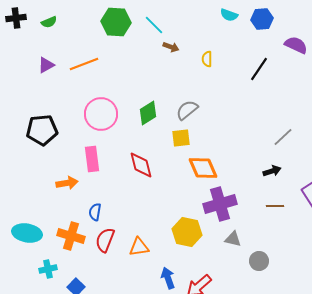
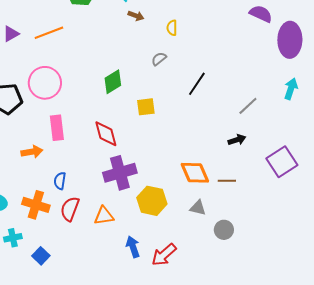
black line: (259, 69) -> (197, 84), moved
gray semicircle: (187, 110) -> (159, 59), moved, size x0.7
pink circle: (101, 114) -> (45, 83), moved
orange diamond: (203, 168) -> (195, 173), moved
purple cross: (220, 204) -> (120, 173), moved
brown line: (275, 206) -> (227, 181), moved

